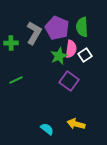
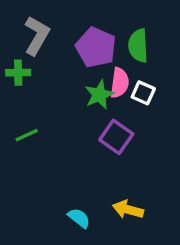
gray L-shape: (34, 33) -> (37, 35), moved
white square: (85, 55) -> (143, 93), turned -32

